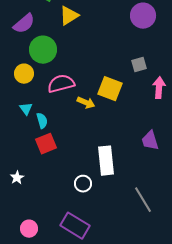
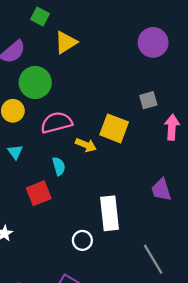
cyan semicircle: (42, 121) -> (59, 166), moved

